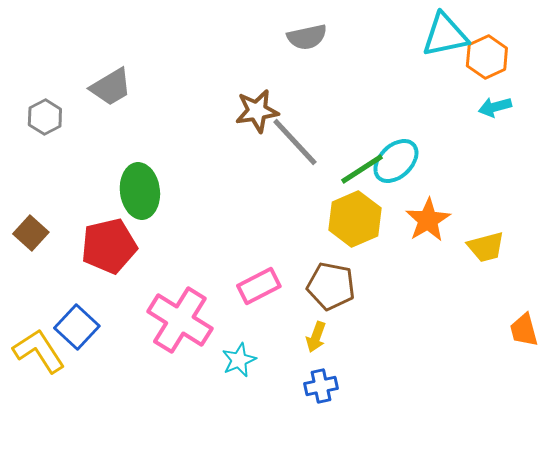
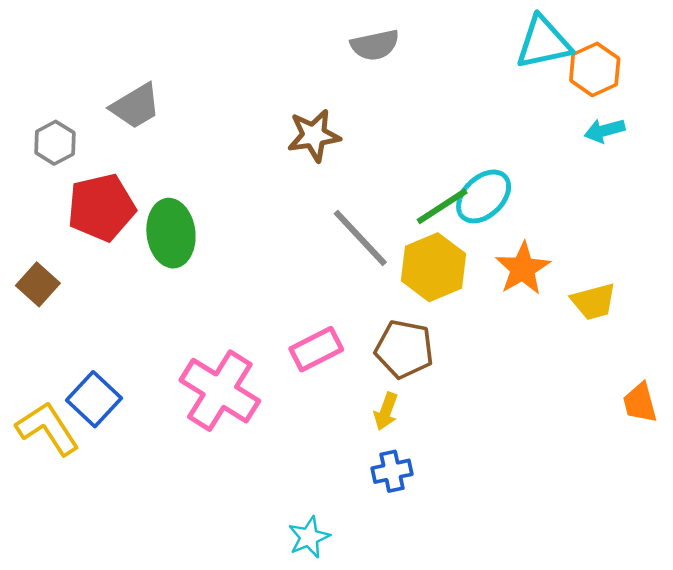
gray line: (295, 142) -> (360, 238), moved
red pentagon: (109, 246) -> (101, 207), moved
cyan star: (239, 360) -> (309, 537), moved

